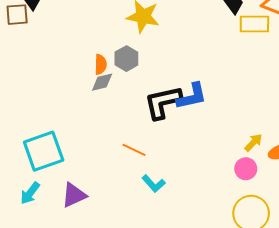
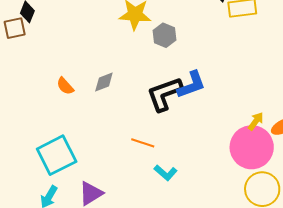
gray hexagon: (126, 59) -> (165, 35), moved
orange semicircle: (101, 64) -> (65, 86), moved, turned 144
pink circle: (246, 169) -> (252, 147), size x2.0

